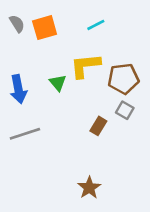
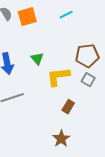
yellow L-shape: (85, 66) -> (58, 77), moved
brown rectangle: (98, 126) -> (68, 107), moved

